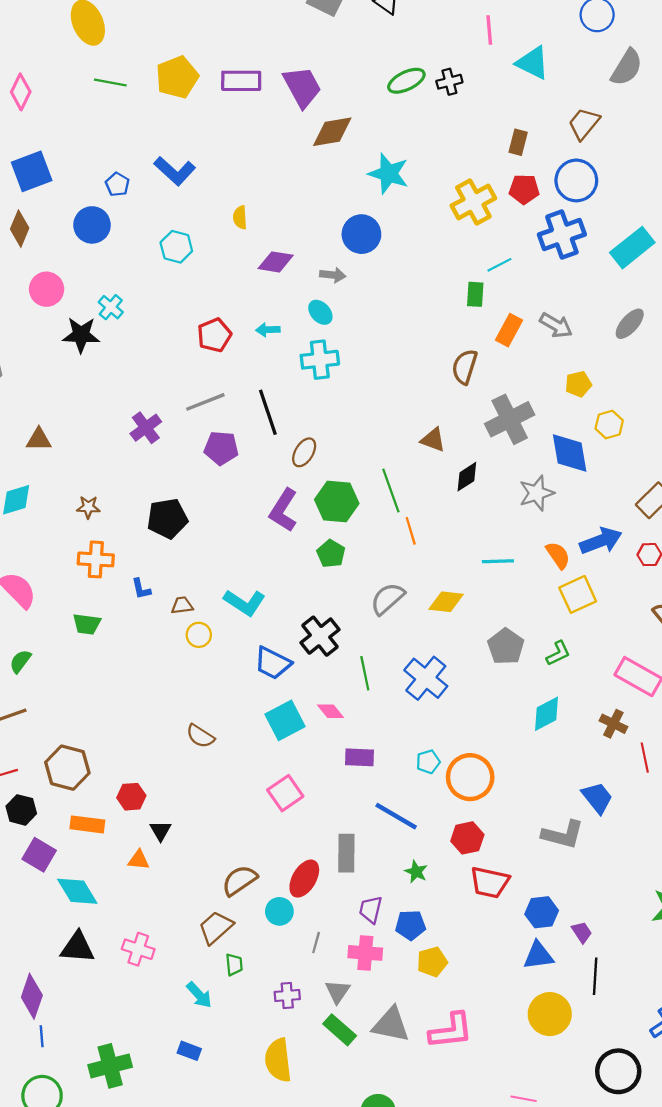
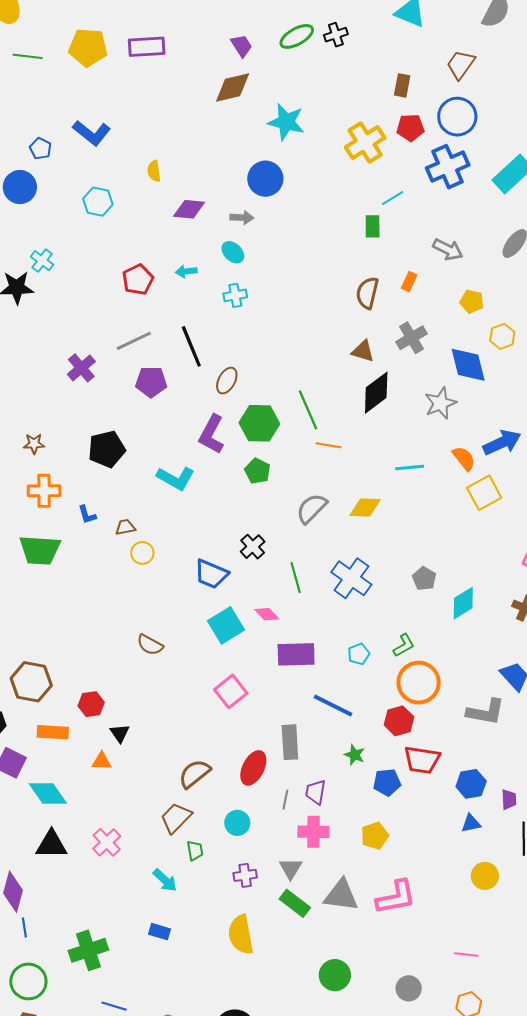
yellow pentagon: (177, 77) -> (88, 47), turned 30
purple trapezoid: (302, 87) -> (241, 46), moved, size x0.6
orange rectangle: (509, 330) -> (409, 282), moved, size x0.7
cyan cross: (320, 360) -> (235, 295), size x0.7
yellow pentagon: (578, 384) -> (472, 301), turned 30
gray cross: (510, 419) -> (411, 338), size x0.7
brown triangle: (433, 440) -> (363, 351), moved
black diamond: (467, 477) -> (376, 393), size x1.5
orange line: (411, 531) -> (328, 445), turned -60
cyan L-shape: (245, 603) -> (176, 478), moved
green trapezoid: (87, 624) -> (40, 550), size x1.6
black cross: (320, 636) -> (253, 547), size x0.7
gray pentagon: (506, 646) -> (424, 579), moved, size x0.7
green L-shape: (558, 653) -> (404, 645), moved
purple rectangle: (360, 757) -> (296, 654), size x1.4
orange circle: (470, 777) -> (419, 683), moved
cyan circle: (279, 911) -> (237, 823), moved
blue pentagon: (410, 925) -> (387, 782), moved
purple trapezoid: (582, 932) -> (509, 799), turned 35
gray line: (316, 943) -> (285, 800), moved
pink cross: (138, 949) -> (107, 842), turned 32
blue triangle: (538, 956) -> (471, 823), size x0.7
yellow circle: (550, 1014) -> (485, 876), size x0.7

